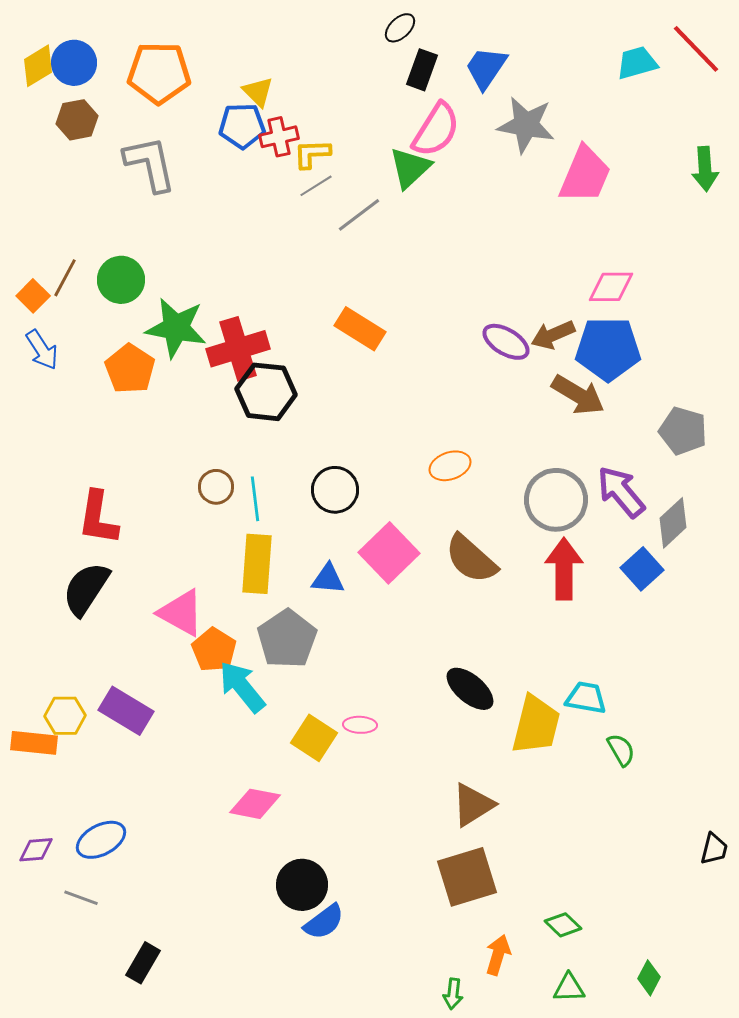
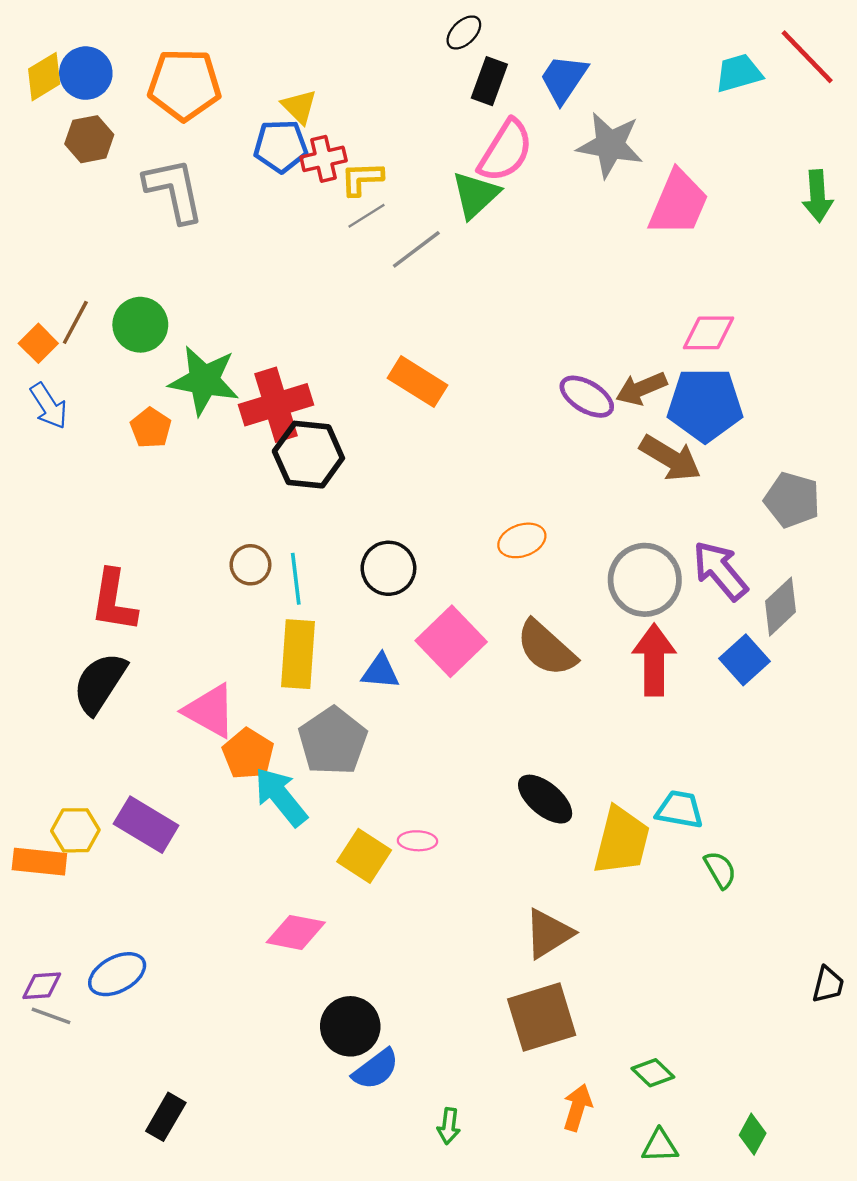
orange pentagon: (130, 369) -> (151, 428), size x0.7
gray line: (81, 898) -> (51, 1016), moved
green arrow: (453, 994) -> (449, 1126), moved

